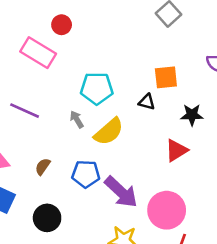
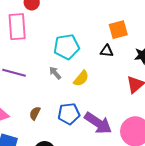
pink rectangle: (38, 53) -> (17, 27), turned 64
yellow semicircle: (109, 132) -> (81, 78), size x0.7

